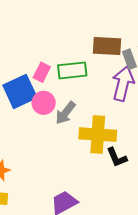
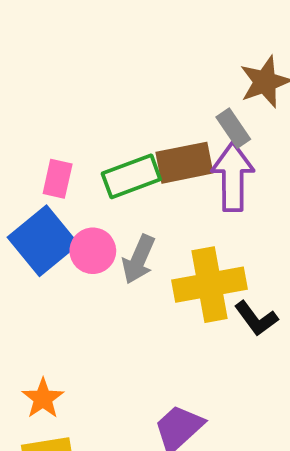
brown rectangle: (107, 46) -> (184, 163), moved
pink rectangle: (42, 72) -> (58, 179), moved

